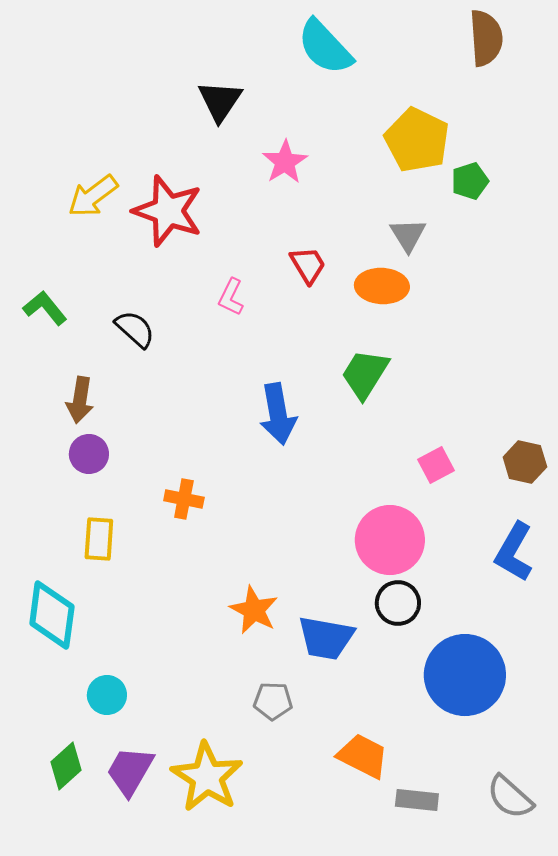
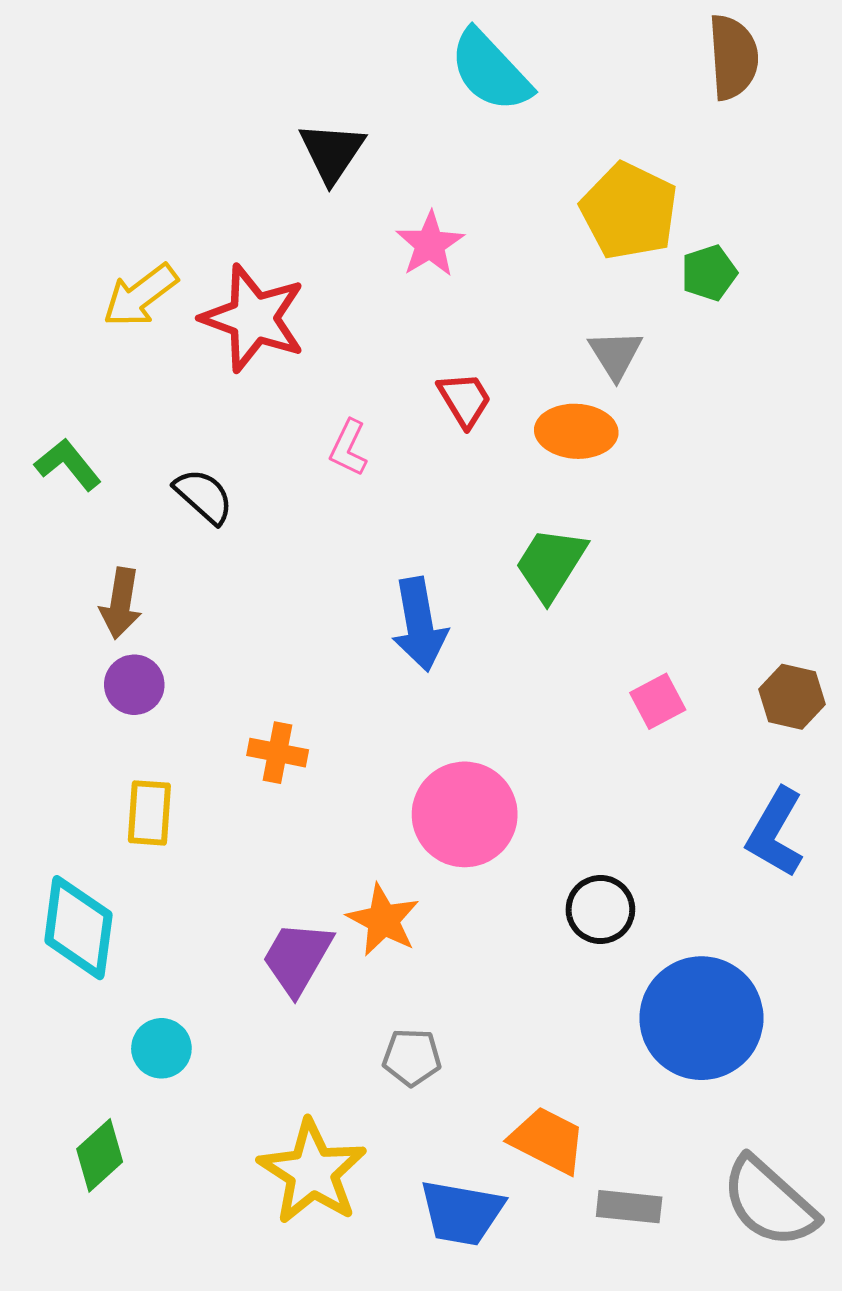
pink circle: (390, 540) -> (465, 814), moved
blue trapezoid: (326, 638) -> (462, 1213), moved
purple trapezoid: (130, 771) -> (297, 958), moved
gray semicircle: (510, 797) -> (769, 1202), size x1.4

